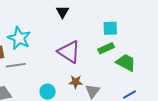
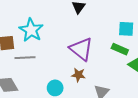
green rectangle: (106, 48) -> (120, 49), turned 42
brown star: (76, 82) -> (78, 75), moved

